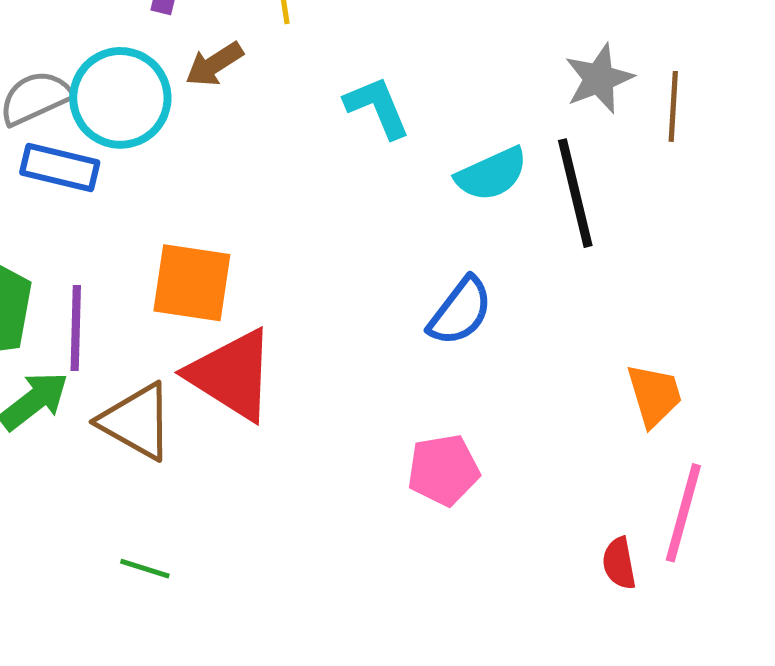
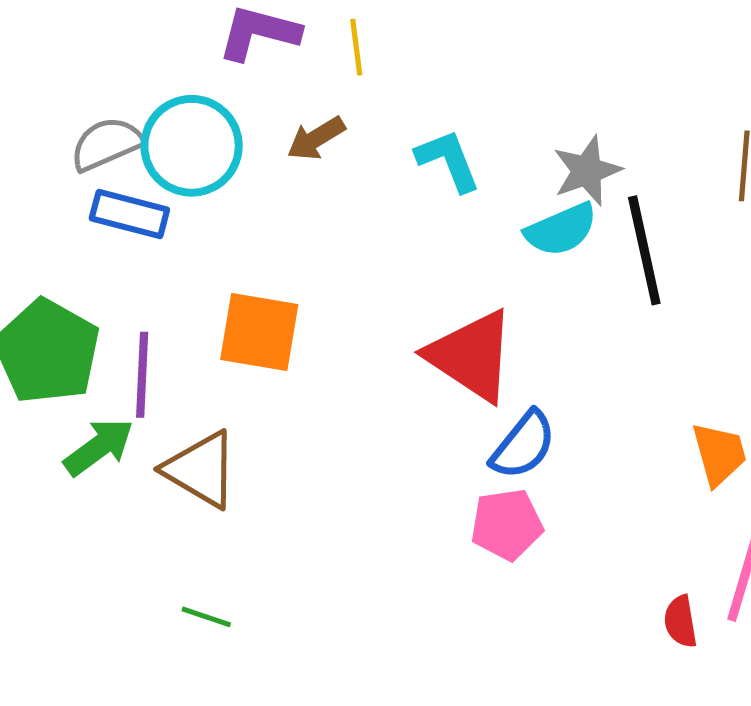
brown arrow: (214, 64) -> (316, 138), moved
gray star: (599, 79) -> (587, 171), moved
blue semicircle: (460, 311) -> (523, 445), moved
red triangle: (232, 375) -> (471, 356), moved

